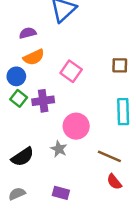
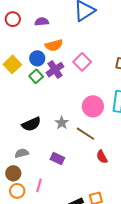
purple semicircle: (28, 33) -> (42, 22), moved
purple cross: (43, 101) -> (55, 70), moved, turned -36
pink circle: (76, 126) -> (93, 106), moved
brown line: (109, 156) -> (86, 134), moved

